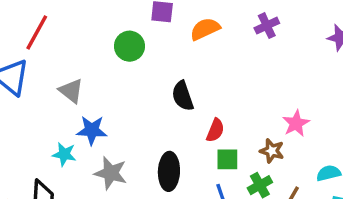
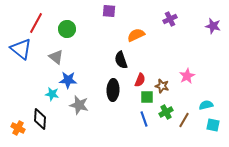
orange semicircle: (205, 29) -> (136, 35), moved
green circle: (129, 46) -> (67, 29), moved
brown star: (272, 151) -> (162, 86), moved
black ellipse: (169, 171) -> (113, 90), moved

